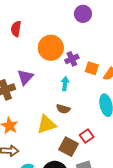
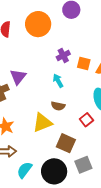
orange circle: (51, 48) -> (38, 24), moved
cyan arrow: (65, 84) -> (58, 81), turned -32
red square: (87, 136) -> (86, 120), moved

